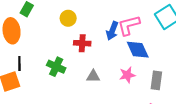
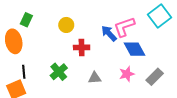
blue arrow: (112, 31) -> (109, 33), turned 120
green cross: (56, 67) -> (59, 72), turned 30
gray rectangle: (156, 80) -> (155, 77), turned 42

